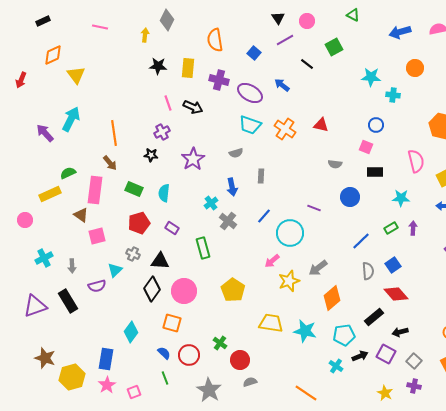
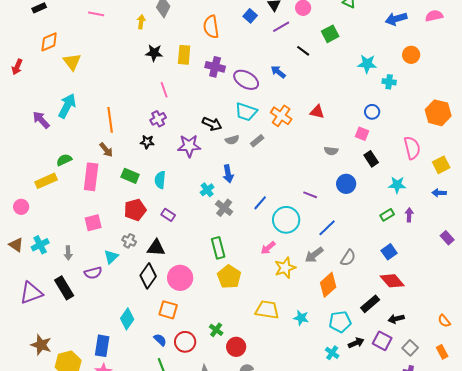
blue square: (254, 53) -> (250, 16), moved
black arrow: (193, 107) -> (212, 124), moved
purple star: (193, 159) -> (189, 146), turned 30
black rectangle: (375, 172) -> (371, 159), turned 56
gray rectangle: (261, 176) -> (257, 141), moved, turned 48
brown triangle: (81, 215) -> (16, 245), moved
blue line: (361, 241) -> (327, 228), moved
green rectangle: (203, 248) -> (218, 248), moved
gray semicircle: (368, 271) -> (348, 258), moved, turned 36
cyan star: (305, 331) -> (301, 318), size x0.7

